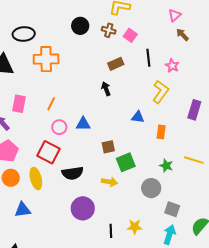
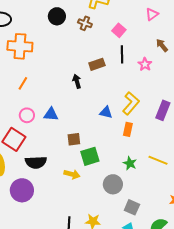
pink square: (130, 35) -> (119, 30), moved
brown arrow: (182, 35) -> (162, 45), moved
brown rectangle: (116, 64) -> (97, 64), moved
yellow L-shape: (161, 92) -> (131, 103), moved
orange line: (51, 104) -> (23, 83), moved
purple circle: (83, 208) -> (22, 190), moved

